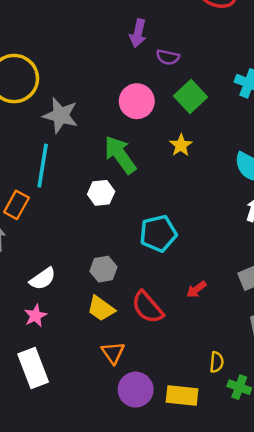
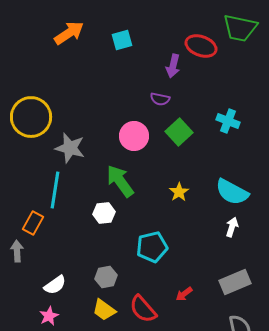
purple arrow: (138, 33) -> (173, 66), moved
yellow star: (181, 145) -> (179, 192), moved

